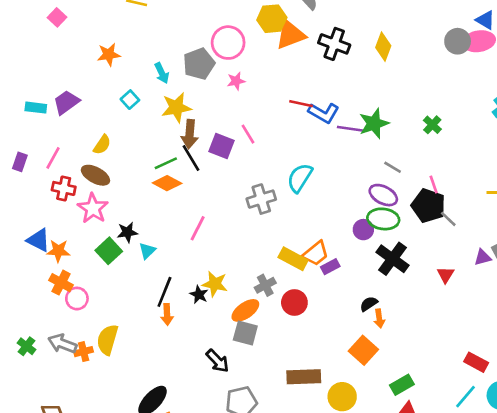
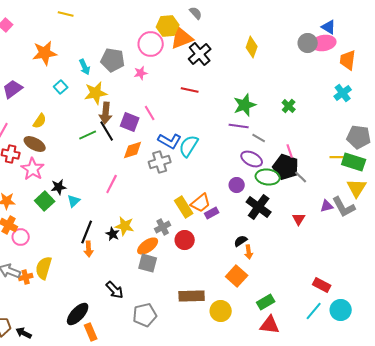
pink circle: (228, 43) -> (151, 44), moved
black cross: (334, 44) -> (200, 54), moved, turned 30
orange star: (109, 55) -> (45, 53), size x1.4
gray pentagon: (199, 64) -> (113, 60), turned 30
blue L-shape: (324, 113) -> (170, 141), moved
purple line: (350, 129) -> (239, 126), moved
orange diamond: (167, 183) -> (133, 150), moved, turned -45
green ellipse: (383, 219) -> (268, 177), moved
yellow rectangle: (293, 259) -> (184, 207), turned 30
black arrow: (217, 361) -> (115, 290), moved

